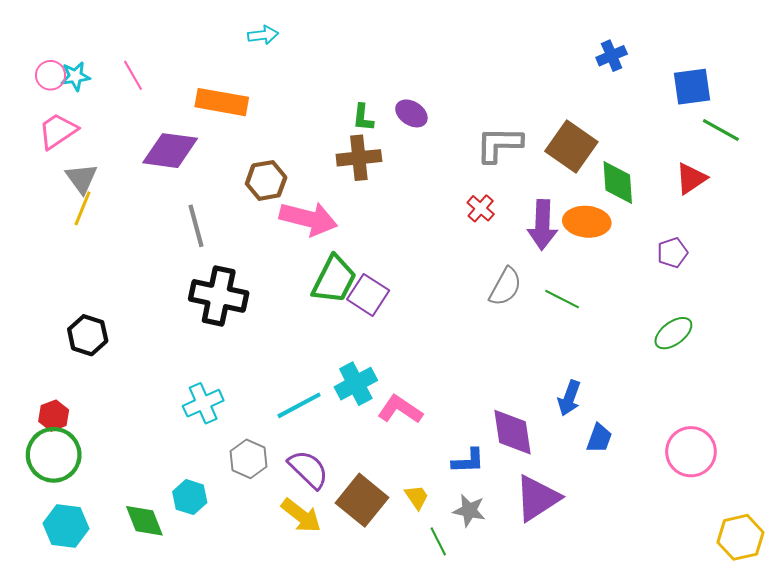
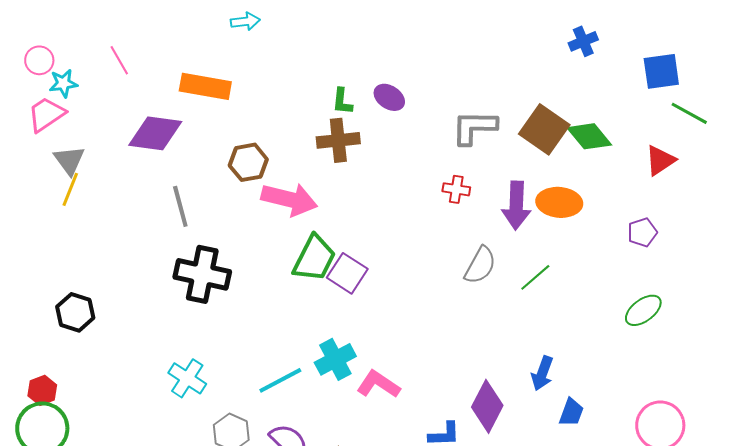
cyan star: (75, 76) -> (63, 83), moved
green diamond: (618, 183) -> (589, 136), moved, turned -36
red cross: (481, 208) -> (456, 189), turned -32
green line: (562, 299) -> (535, 277), turned -68
cyan cross: (203, 403) -> (187, 378), turned -33
purple diamond: (513, 432) -> (487, 406), turned 36

